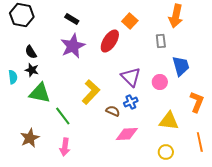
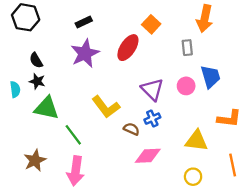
black rectangle: (72, 19) -> (84, 22), turned -56
pink circle: (160, 82) -> (186, 86), moved
yellow L-shape: (91, 92) -> (106, 107), turned 100
orange L-shape: (197, 102) -> (229, 119), turned 75
pink arrow: (65, 147) -> (76, 171), size x1.4

